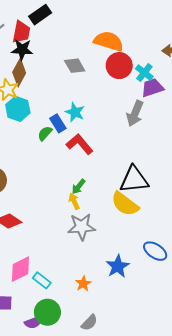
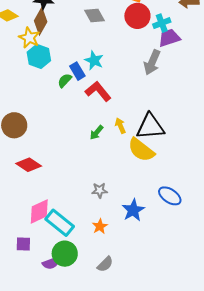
cyan cross: (144, 73) -> (162, 23), turned 30
yellow arrow: (74, 201) -> (120, 126), moved
gray star: (82, 227) -> (100, 190), moved, size x0.6
cyan rectangle: (42, 280) -> (60, 223), size x1.6

